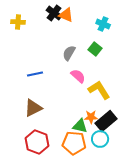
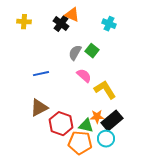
black cross: (54, 13) -> (61, 24), moved
green square: (95, 49) -> (92, 51), moved
red hexagon: (37, 142) -> (61, 124), moved

